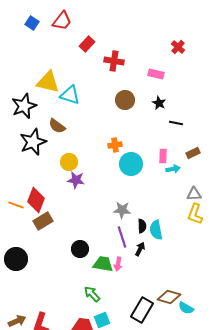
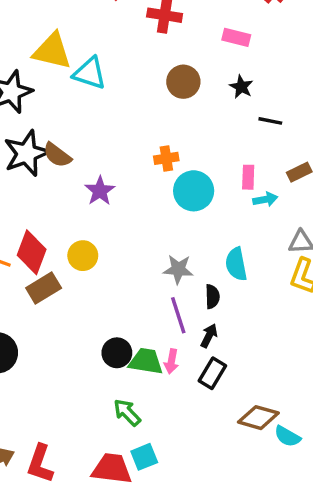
brown semicircle: (57, 126) -> (57, 155), moved
yellow circle: (69, 162) -> (83, 256), moved
purple star: (76, 180) -> (100, 191), moved, turned 30
cyan semicircle: (156, 230) -> (236, 264), moved
black circle: (80, 249) -> (117, 353), moved
black rectangle: (142, 310) -> (212, 373), moved, size x0.7

